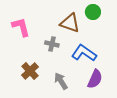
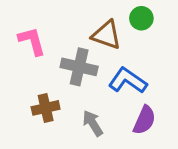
gray cross: (52, 44) -> (79, 67), size x1.6
brown cross: (30, 71) -> (46, 108), turned 30

